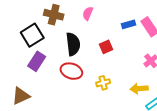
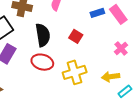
red square: (106, 47) -> (76, 36), turned -32
yellow cross: (103, 83) -> (75, 72), size x1.6

